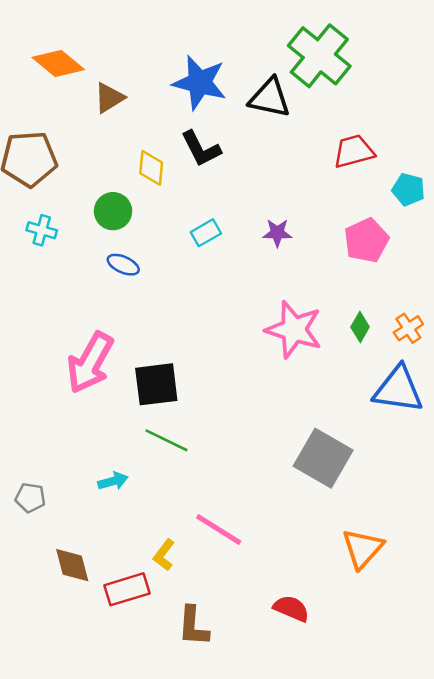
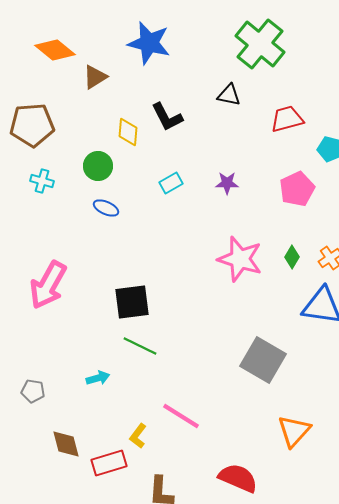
blue star: (200, 83) -> (149, 43), moved
black triangle: (270, 98) -> (229, 95), moved, size x0.7
pink arrow: (90, 363) -> (48, 285), moved
red semicircle: (291, 608) -> (238, 478), size x1.4

